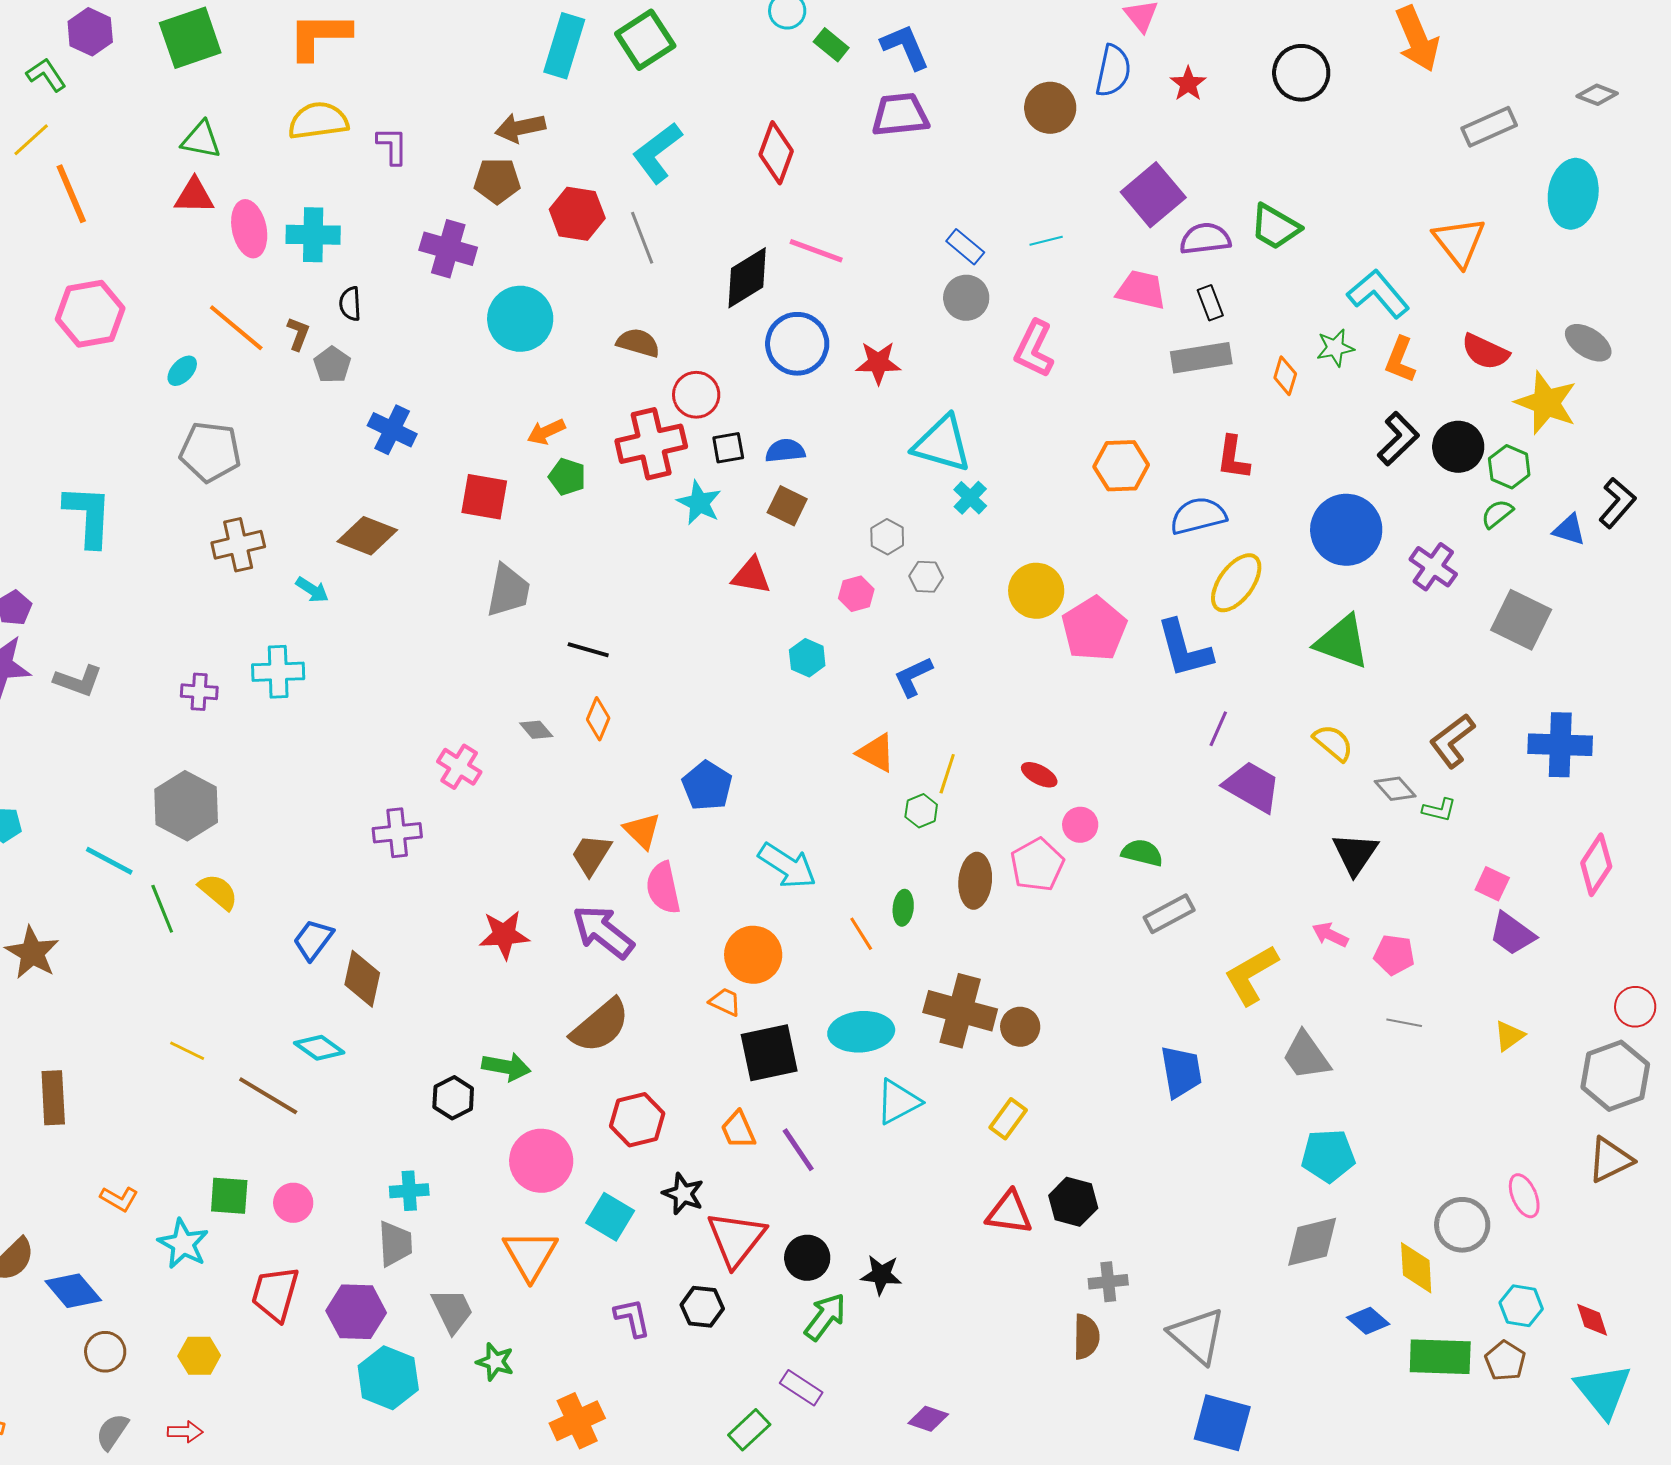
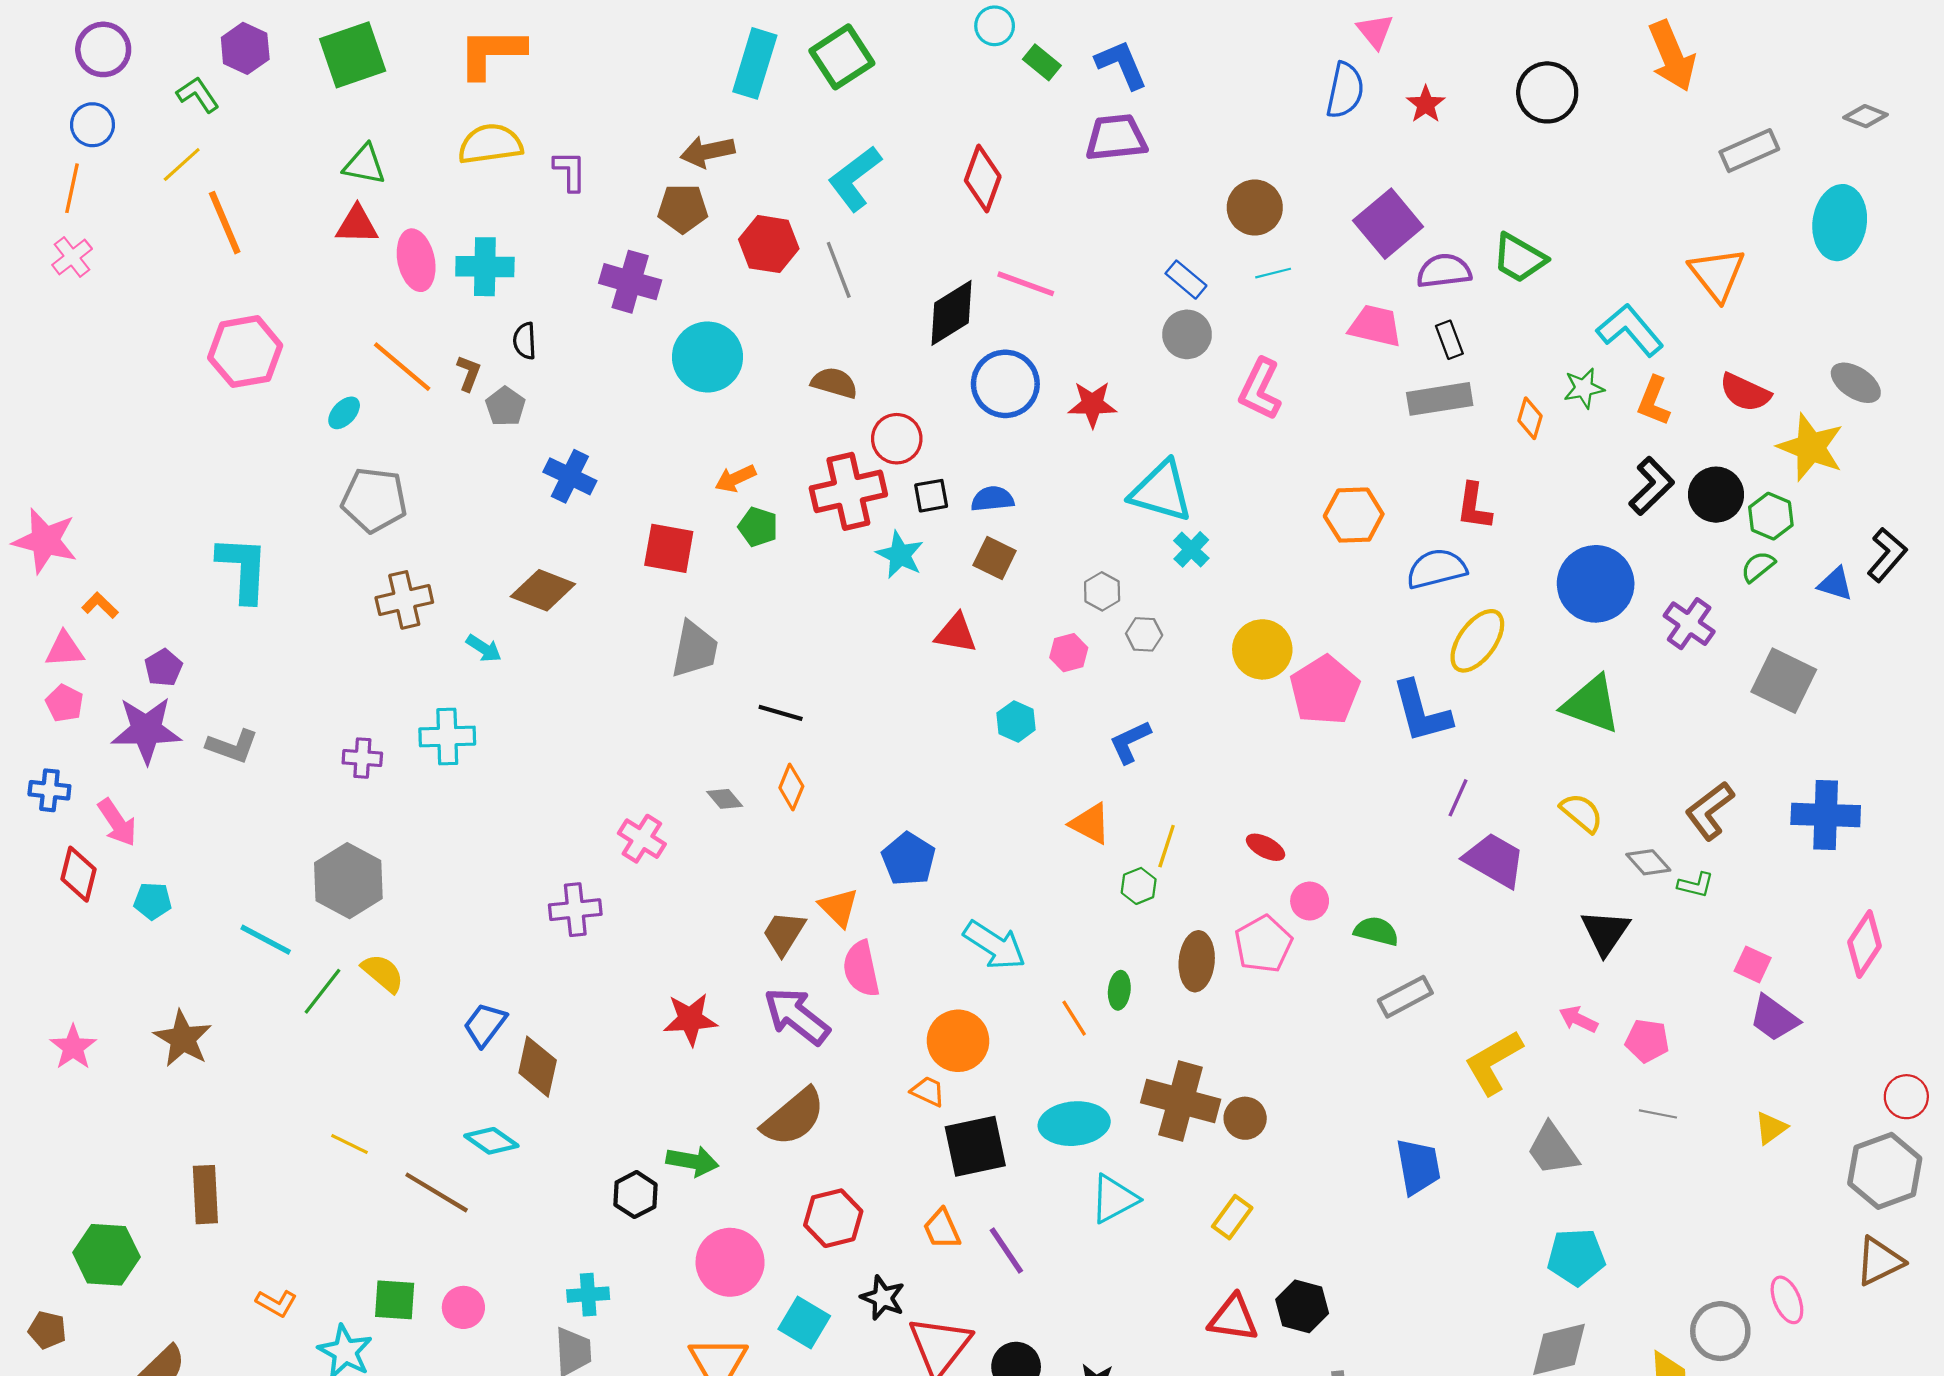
brown circle: (1050, 108) -> (1255, 208), moved
green line: (162, 909) -> (323, 991), turned 60

